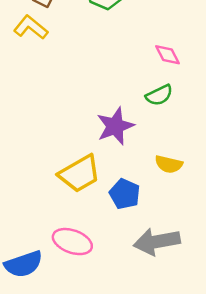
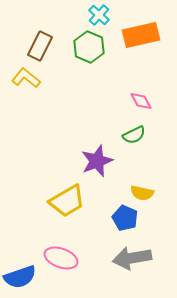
blue pentagon: (125, 194) -> (125, 218), moved

